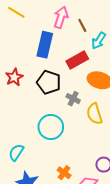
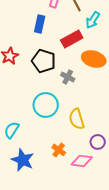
blue rectangle: (45, 45) -> (40, 24), size x0.7
yellow semicircle: (94, 114) -> (77, 119), moved

